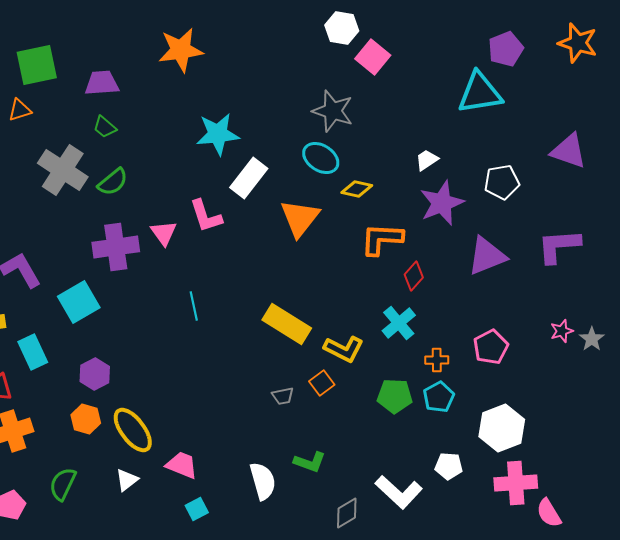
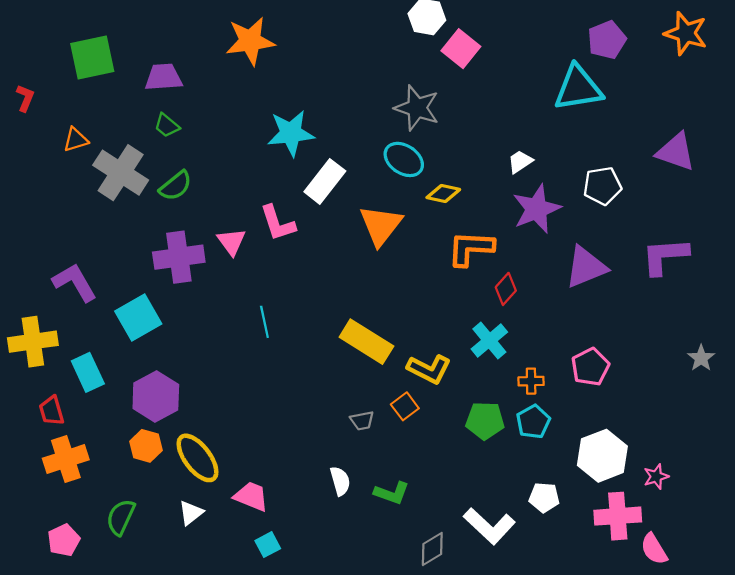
orange triangle: (20, 110) -> (76, 140), moved
pink star: (562, 331) -> (656, 477), moved
purple hexagon: (95, 374) -> (156, 396), size x1.4
white semicircle: (263, 481) -> (340, 481), moved, size x0.7

